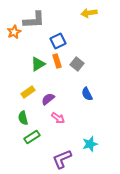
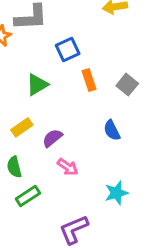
orange rectangle: (57, 61) -> (89, 80), moved
gray square: (77, 64) -> (127, 85), moved
cyan star: (90, 144) -> (116, 193), moved

